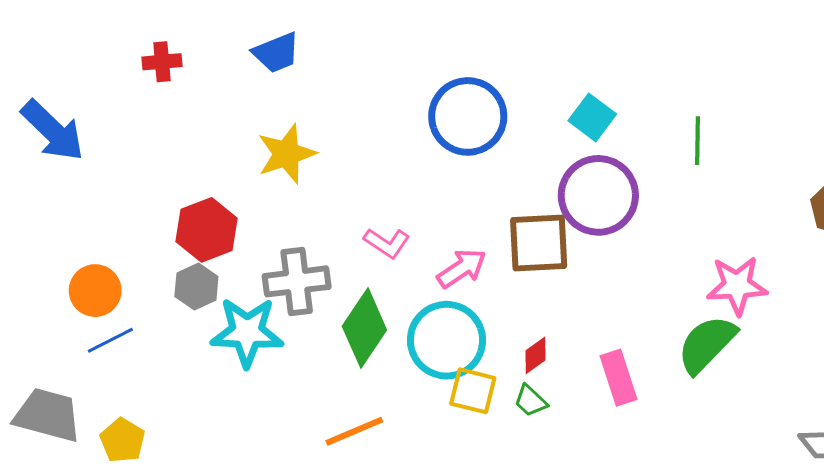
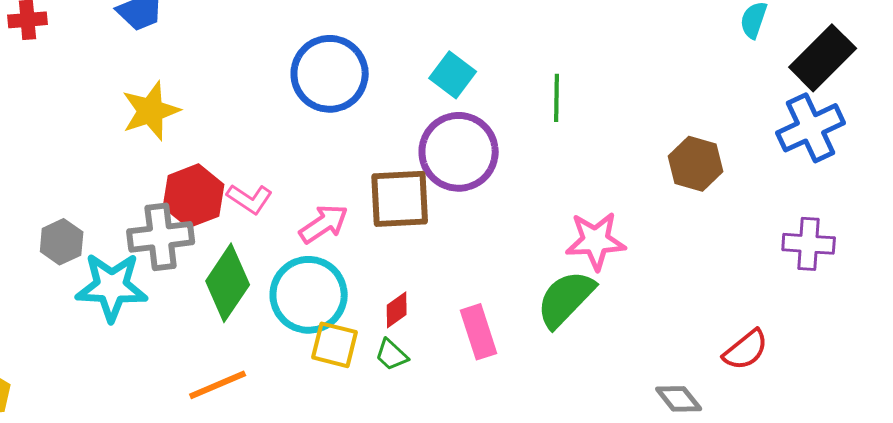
red hexagon: (207, 230) -> (194, 196), moved

